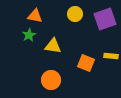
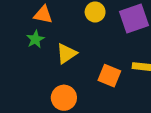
yellow triangle: (53, 46) -> (67, 54), turned -42

